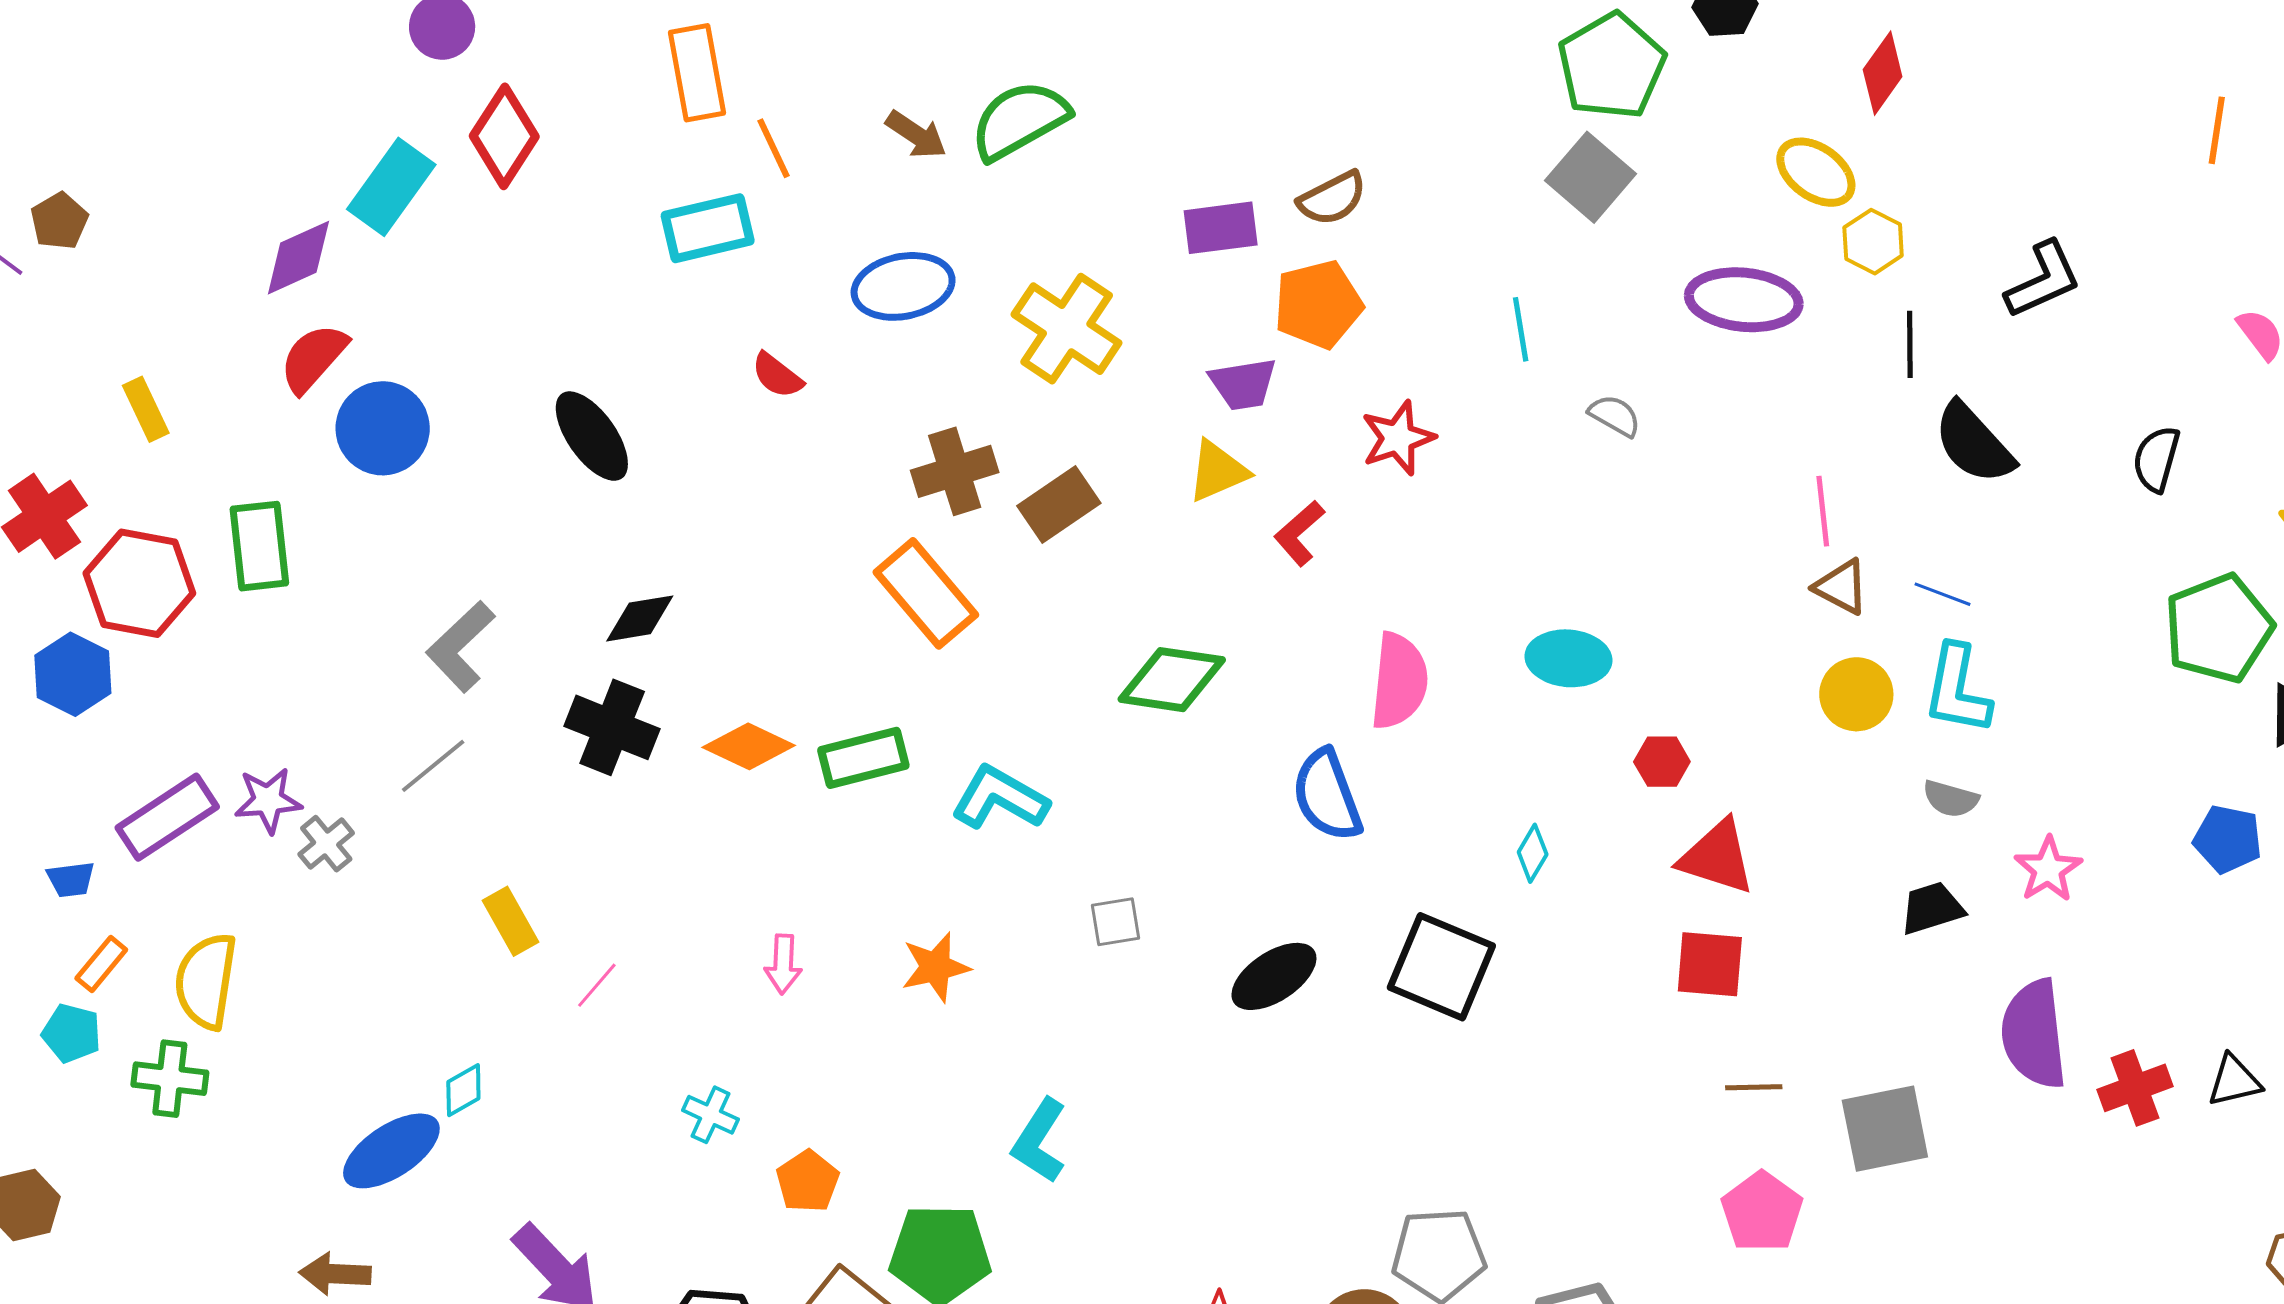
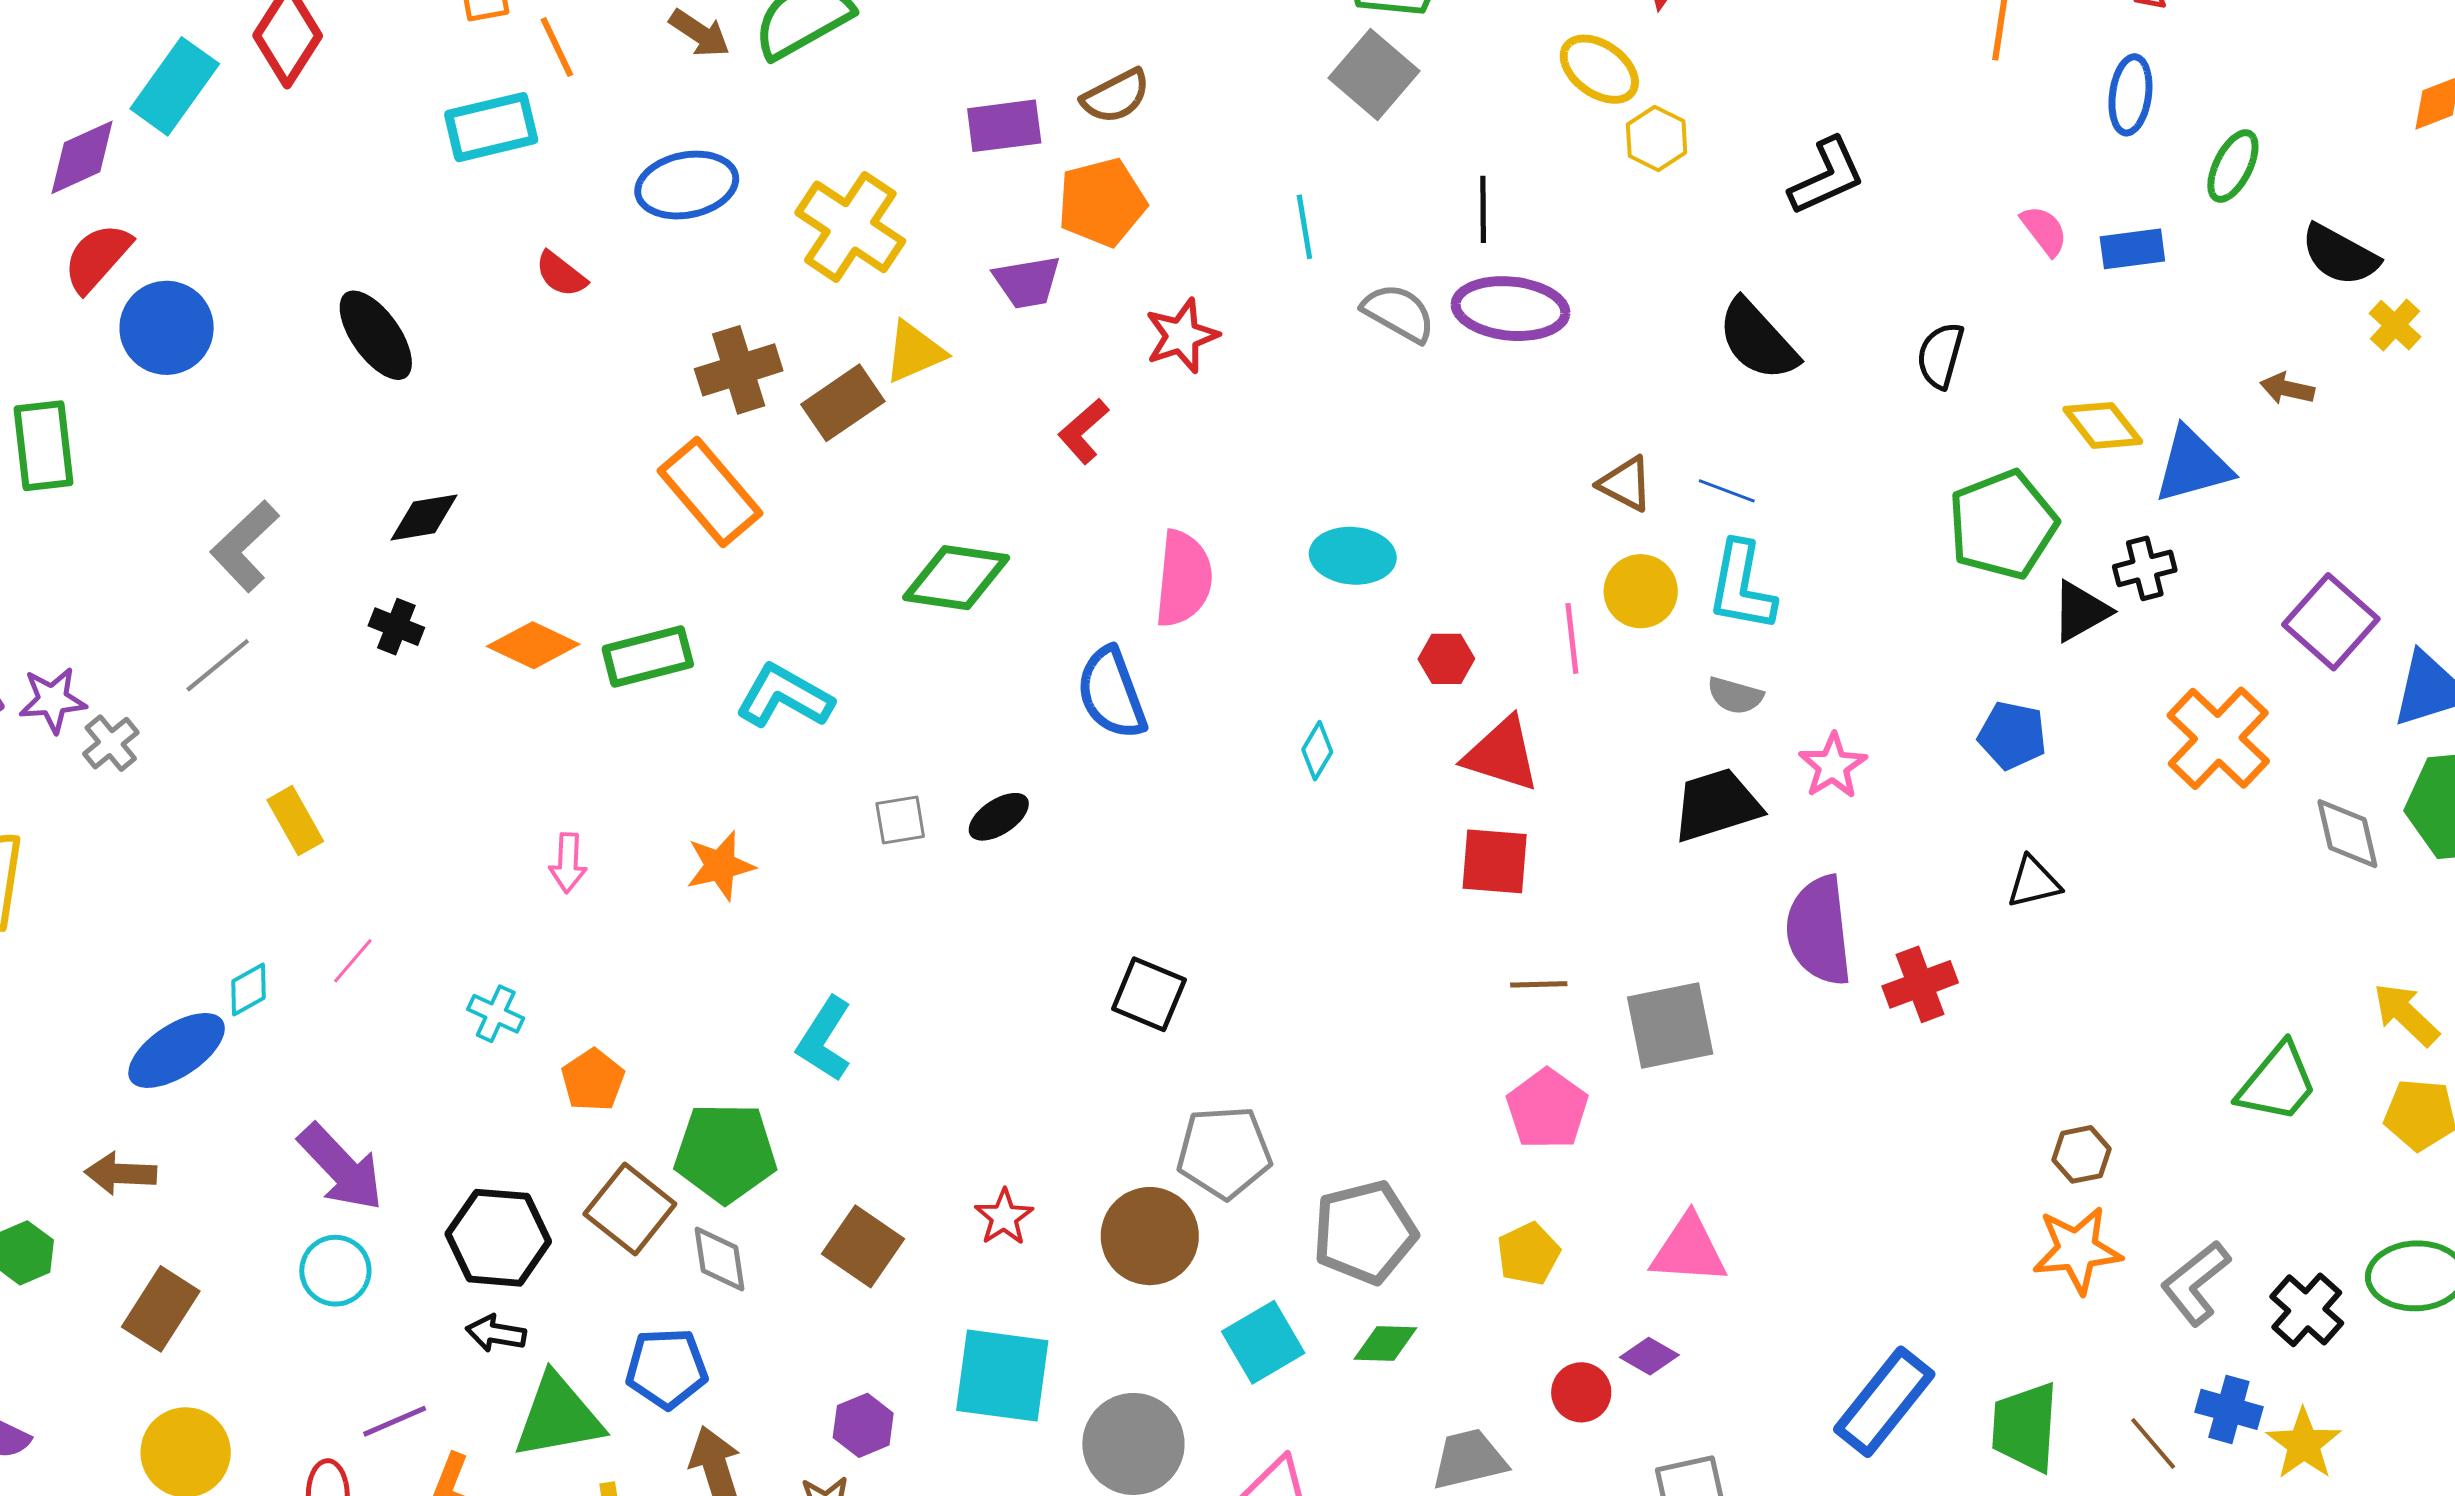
purple ellipse: (1744, 300) -> (1511, 309), moved
black line: (1910, 344) -> (1483, 209), moved
gray semicircle: (1615, 416) -> (1399, 313), size x1.4
yellow triangle: (1218, 471) -> (914, 352), moved
pink line: (1823, 511) -> (1572, 638), moved
black cross: (612, 727) -> (396, 627), size x0.6
black trapezoid: (1932, 908) -> (1717, 805), size x1.4
black square: (1441, 967) -> (1149, 994), moved, size x0.7
black ellipse: (1274, 976) -> (999, 817), moved, size x0.7
pink line: (597, 985) -> (353, 961), moved
black triangle: (2234, 1081) -> (2034, 882), moved

